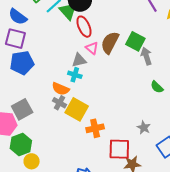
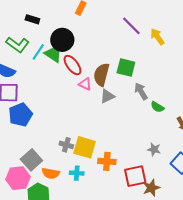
gray arrow: (146, 56) -> (141, 91), moved
gray triangle: (79, 60) -> (107, 96), moved
cyan cross: (75, 75) -> (77, 173), moved
orange semicircle: (61, 89) -> (51, 173), moved
orange cross: (95, 128) -> (107, 161), turned 30

